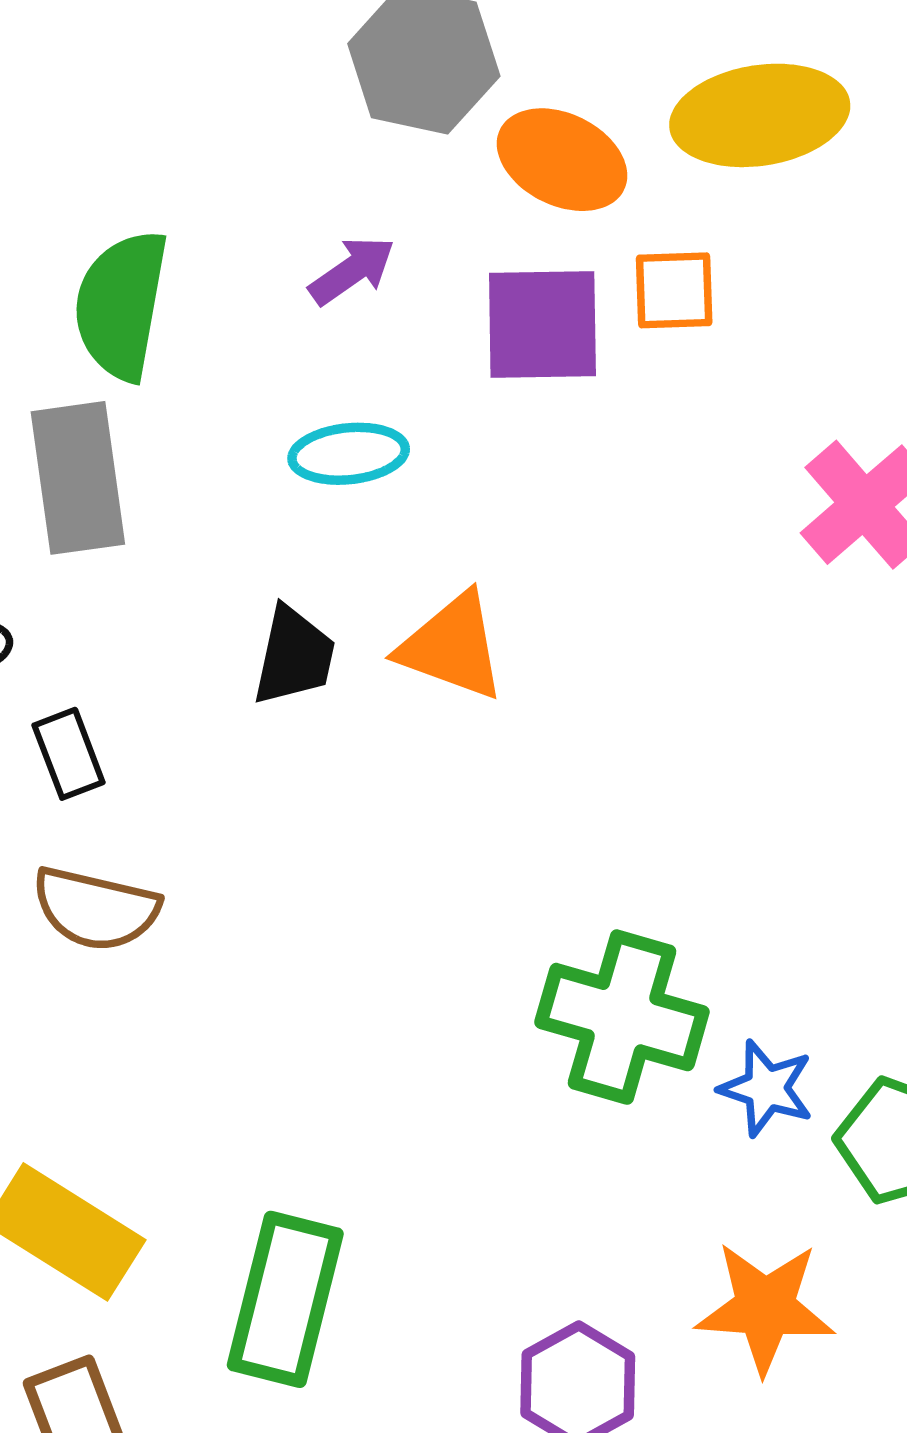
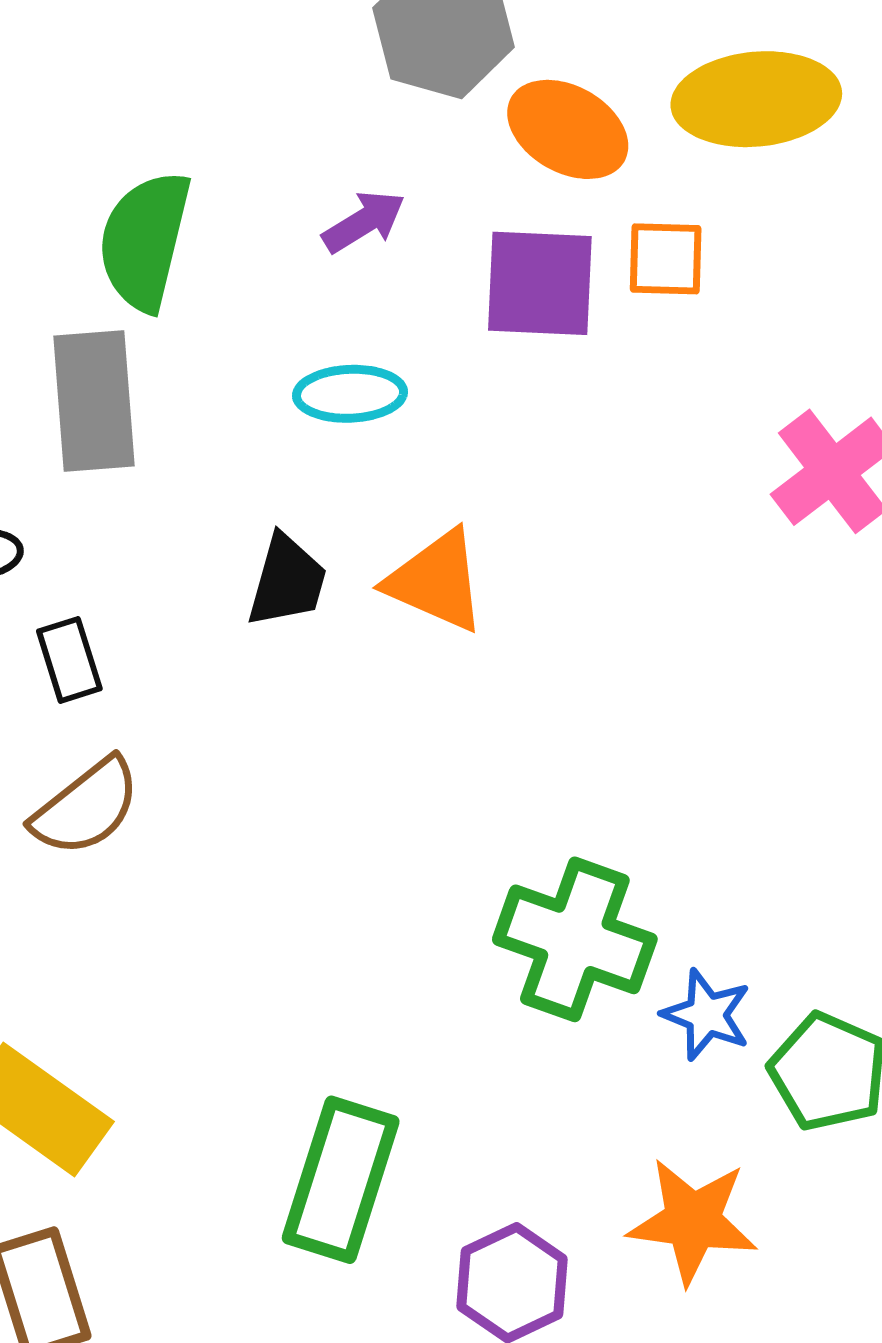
brown semicircle: (96, 909) -> (86, 807), turned -55
green rectangle: (285, 1299) -> (341, 1180), moved

